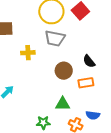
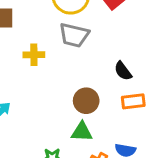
brown circle: (64, 71) -> (86, 101), moved
orange rectangle: (86, 83) -> (133, 101), moved

